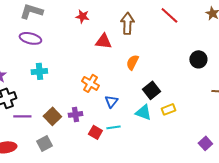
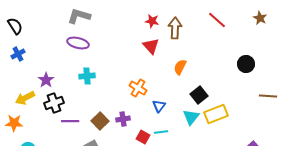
red star: (82, 16) -> (152, 21), moved
red triangle: (103, 41) -> (151, 46), turned 42
yellow rectangle: (168, 109) -> (216, 114), size x1.6
cyan triangle: (143, 112) -> (191, 117), turned 48

